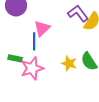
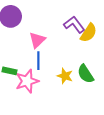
blue line: (34, 41) -> (38, 61), moved

